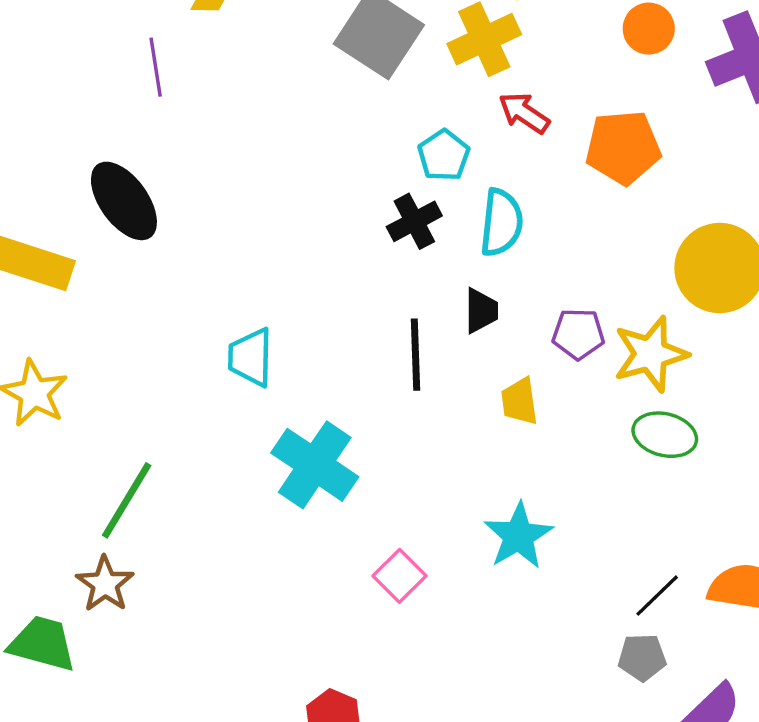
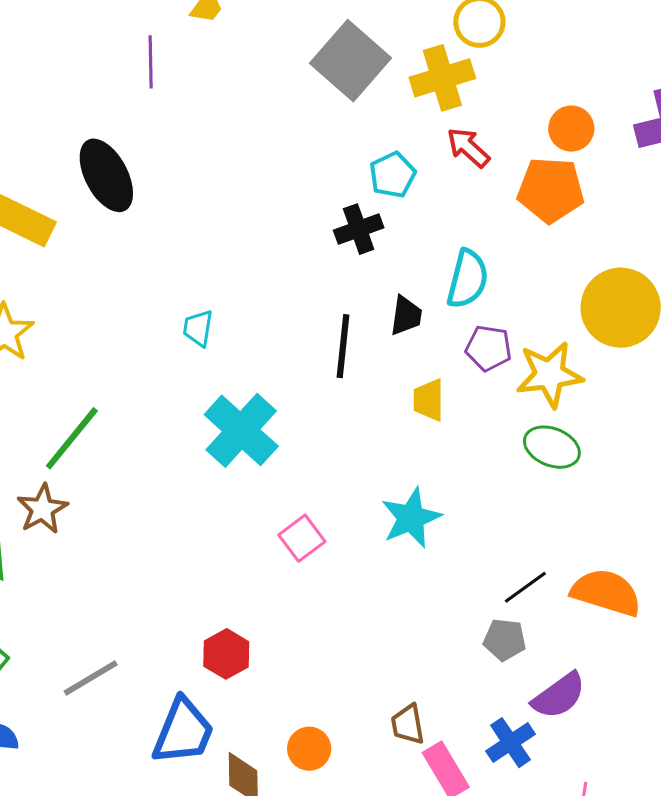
orange circle: (649, 29) -> (571, 129), moved
cyan semicircle: (501, 223) -> (468, 279), moved
cyan trapezoid: (251, 357) -> (198, 328), size x0.7

